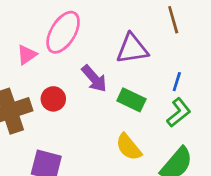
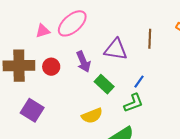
yellow semicircle: (129, 147) -> (92, 116), turned -90

